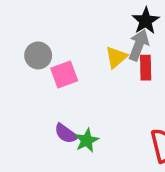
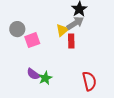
gray arrow: (139, 45) -> (75, 23), turned 36
red rectangle: (146, 68) -> (71, 41), moved

